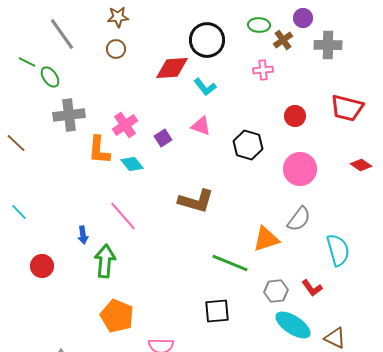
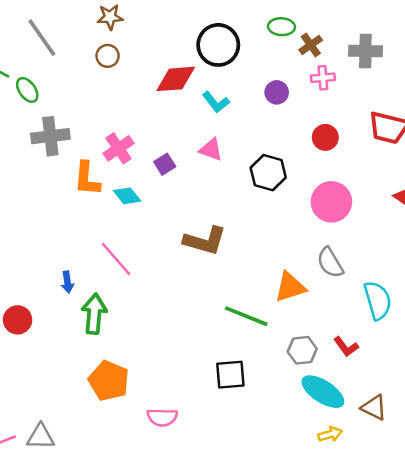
purple circle: (303, 18) -> (277, 92), moved
pink cross: (263, 70) -> (323, 78), moved
gray semicircle: (299, 219) -> (330, 263), turned 112

